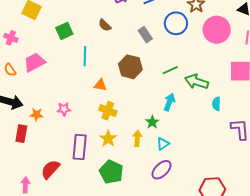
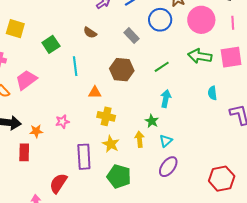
green arrow: (197, 82) -> (200, 56), moved

